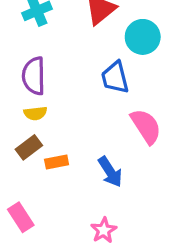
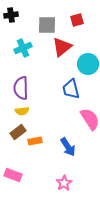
pink rectangle: (21, 217) -> (13, 175), turned -36

